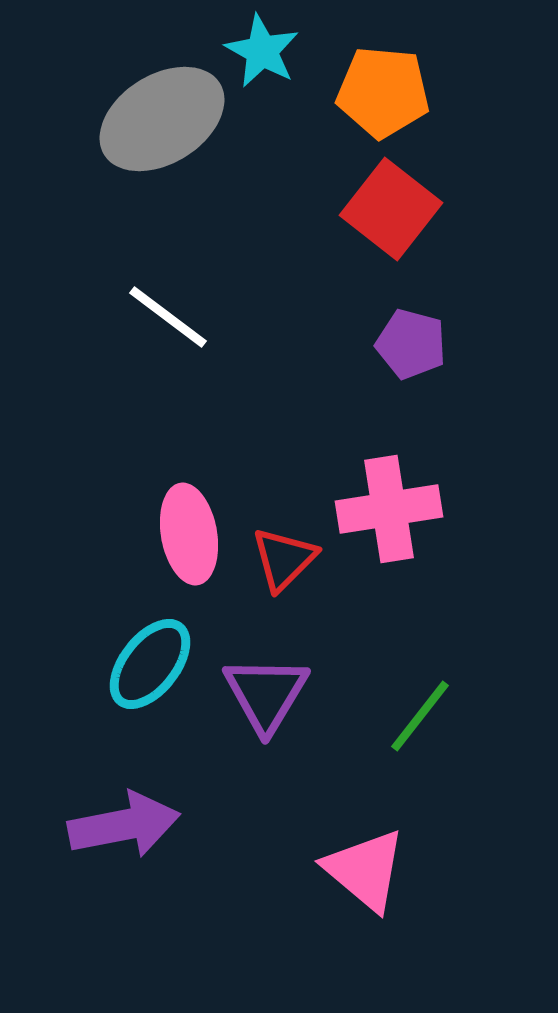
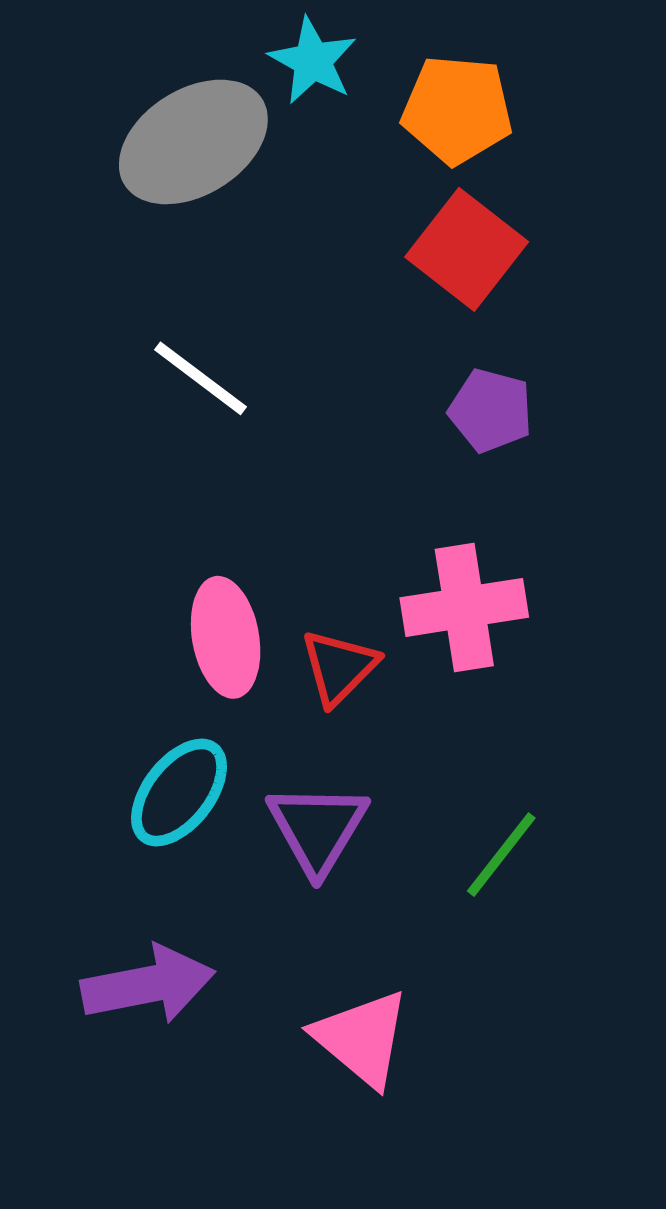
pink triangle: (365, 870) -> (362, 1038), moved

